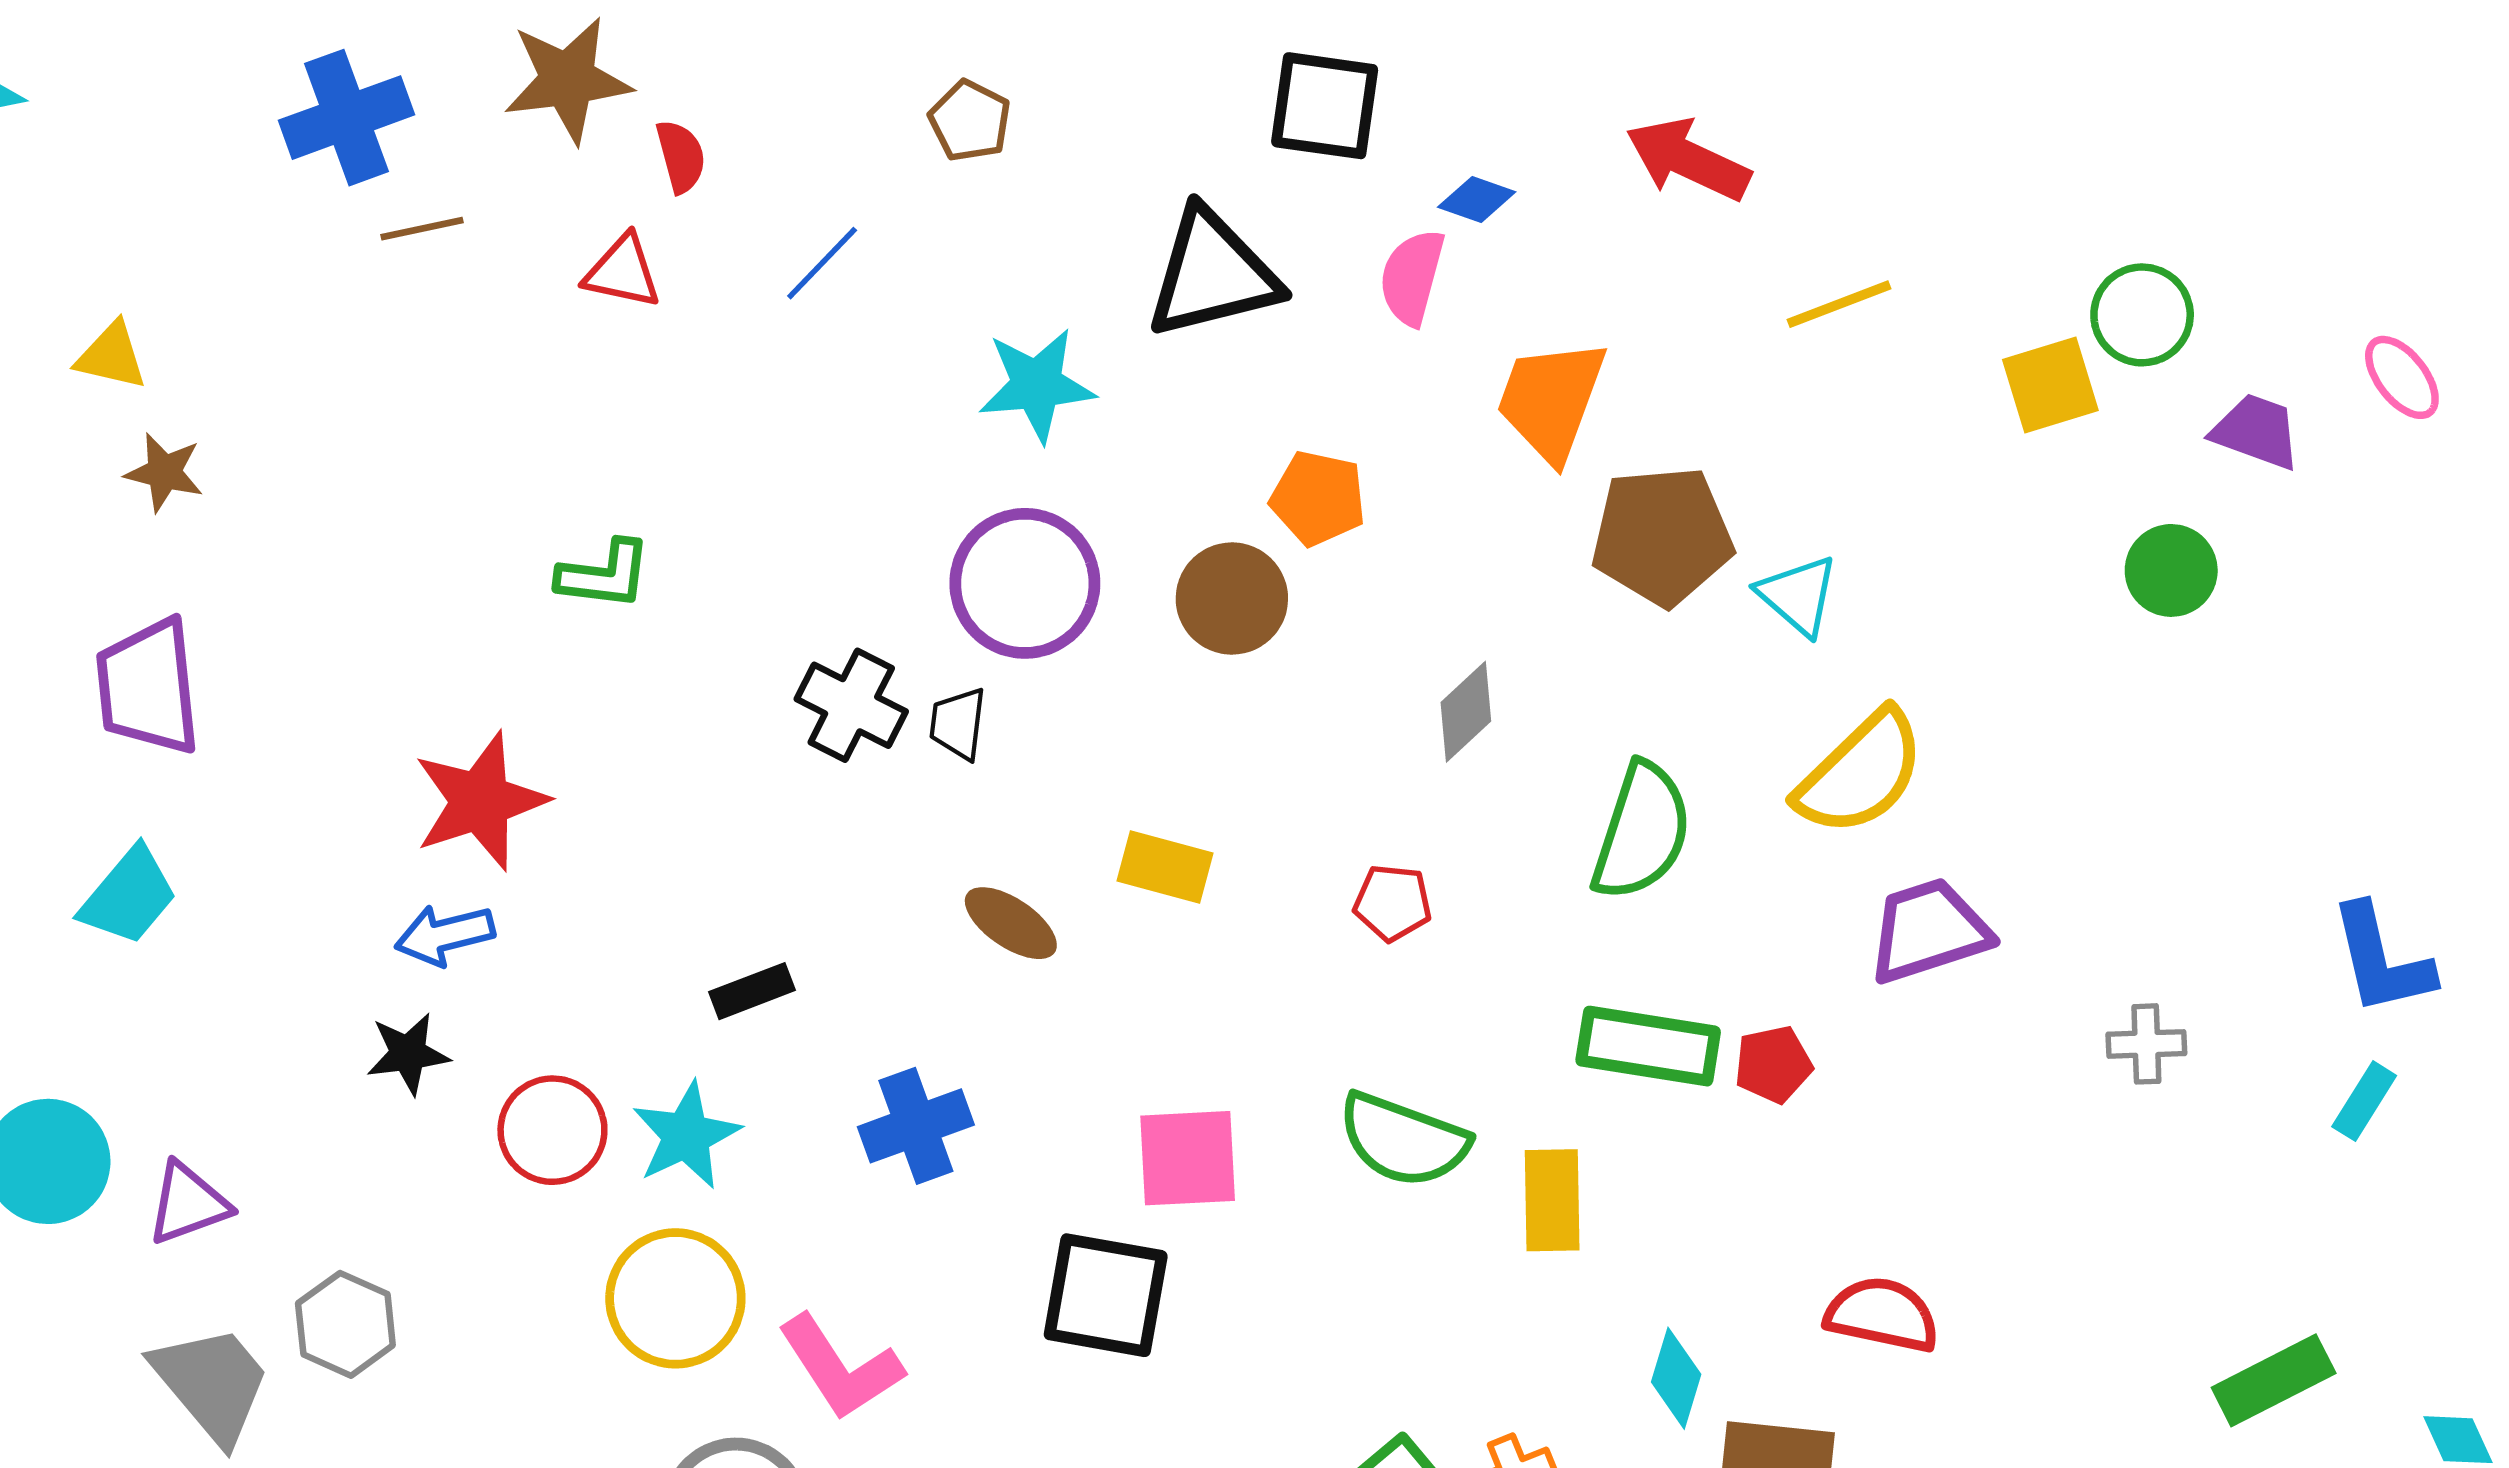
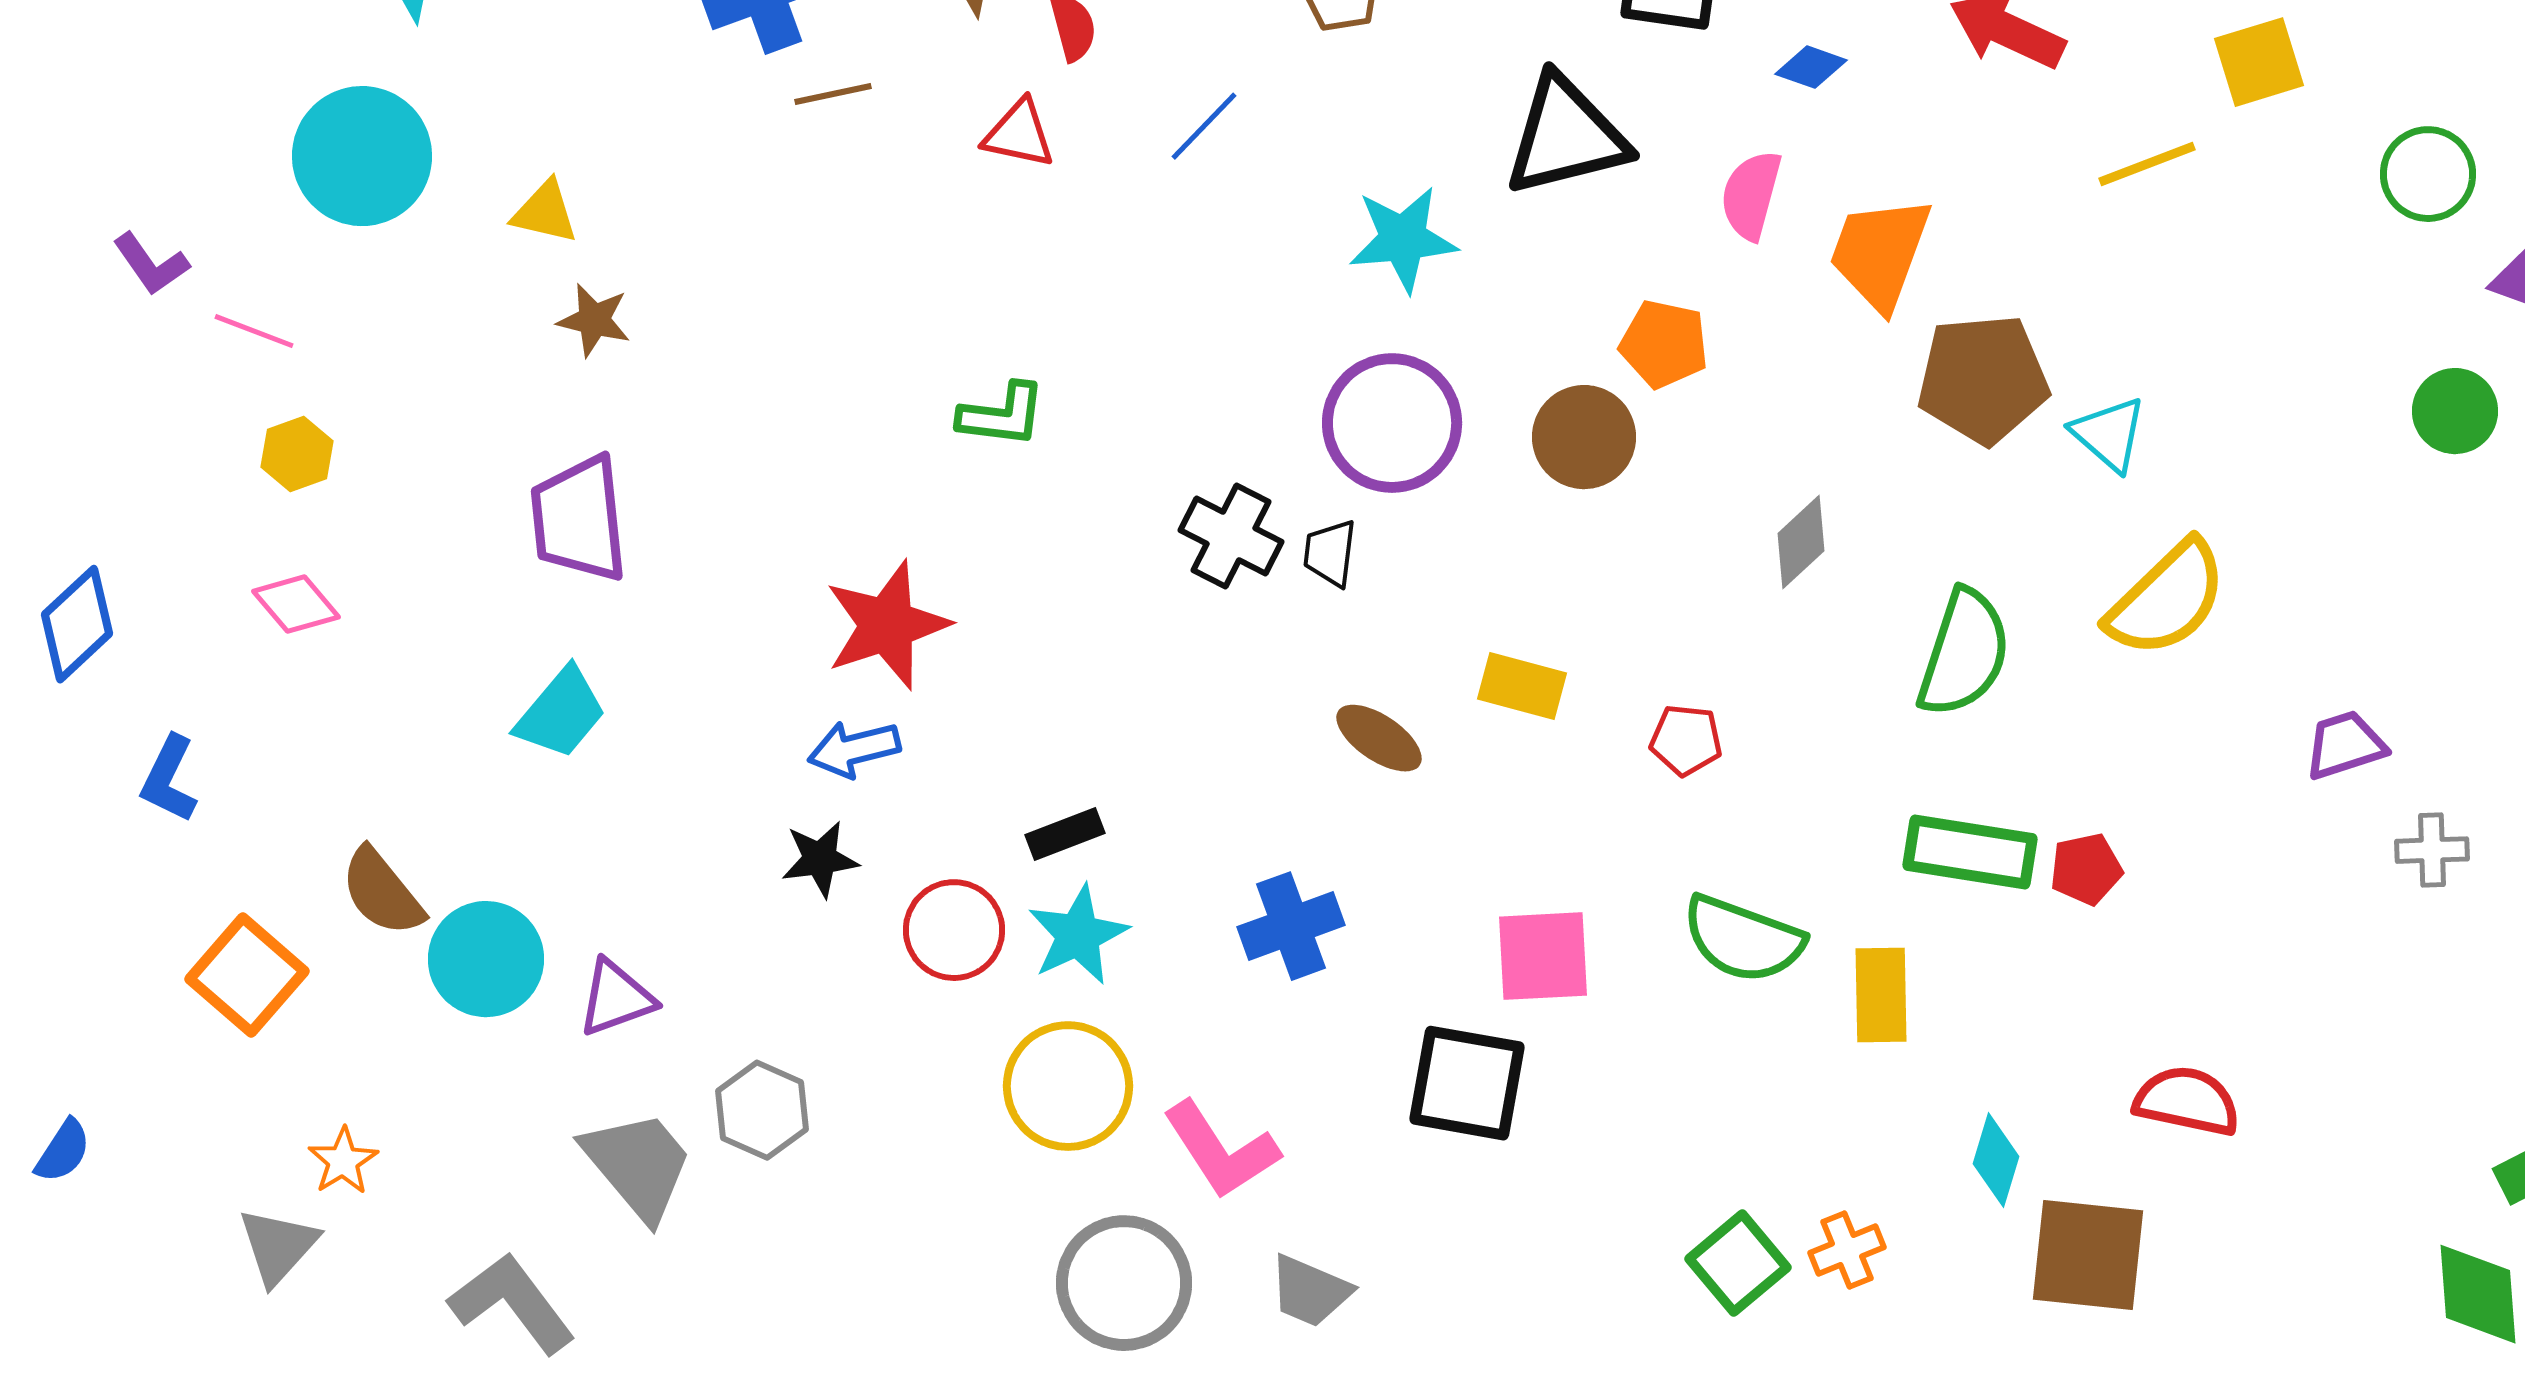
pink semicircle: (1412, 277) -> (1751, 195), moved
yellow square: (2050, 385) -> (2259, 62), moved
red pentagon: (1393, 903) -> (1686, 740), moved
purple trapezoid: (1929, 931) -> (2345, 745), moved, size x0.7
black rectangle: (752, 991) -> (1065, 834), moved

